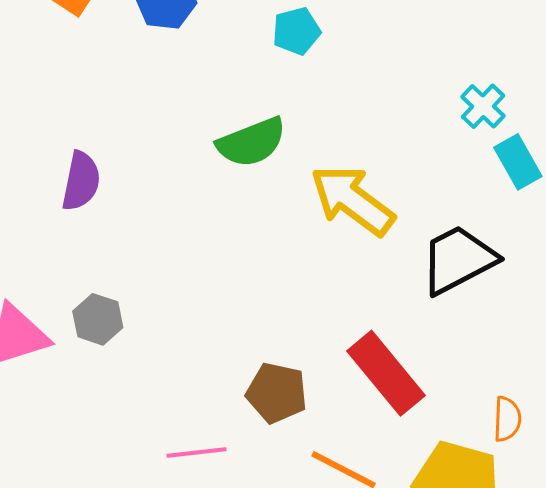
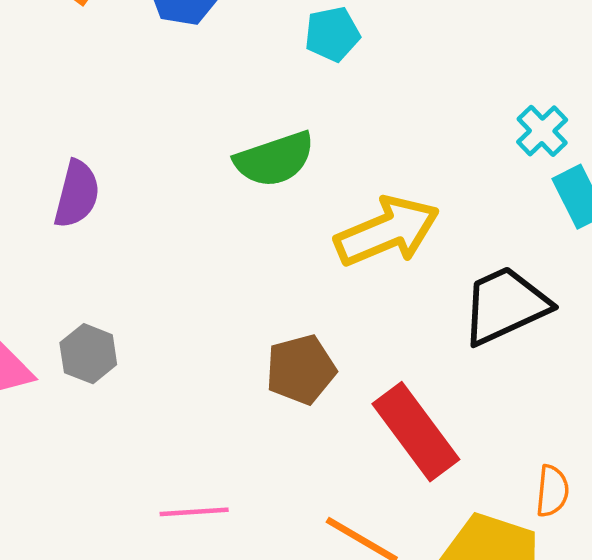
yellow arrow: (352, 200) -> (387, 231), turned 118
brown pentagon: (277, 393) -> (301, 370), moved, turned -30

